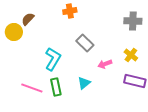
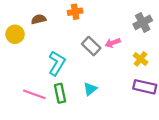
brown semicircle: (28, 19) -> (39, 19), moved, turned 32
gray cross: (133, 21) -> (143, 22), turned -30
pink arrow: (105, 64) -> (113, 43), moved

